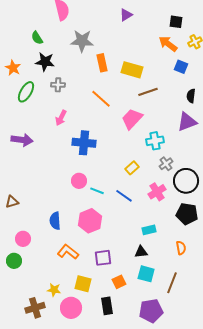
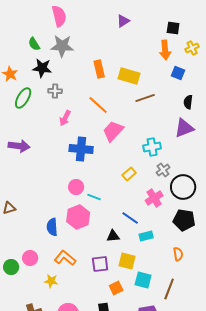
gray star: (82, 41) -> (62, 46), moved
orange arrow: (168, 44) -> (165, 50), turned -132
pink arrow: (61, 118) -> (65, 118), moved
pink trapezoid: (132, 119) -> (113, 131), moved
blue line: (124, 196) -> (130, 218), moved
pink hexagon: (90, 221) -> (78, 217), moved
pink circle: (23, 239) -> (30, 258), moved
black triangle: (141, 252) -> (113, 236), moved
yellow square: (83, 284) -> (127, 261), moved
yellow star: (54, 290) -> (51, 281), moved

